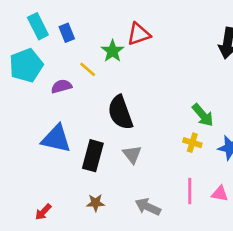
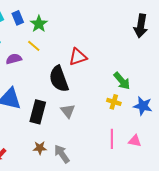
red triangle: (139, 34) -> (78, 57), moved
green star: (113, 51) -> (39, 24), moved
gray arrow: (148, 207) -> (62, 154), moved, turned 30

